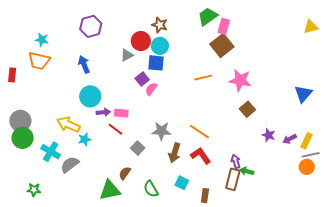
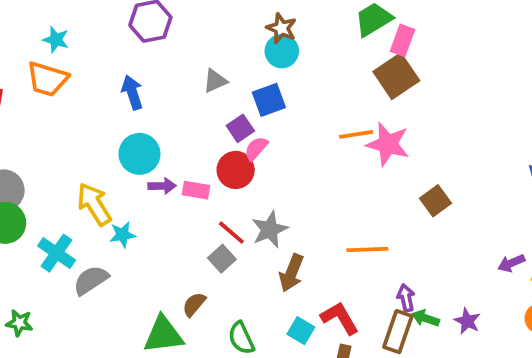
red circle: (141, 41) -> (236, 170), moved
cyan circle: (160, 46) -> (282, 51), moved
blue square: (156, 63) -> (269, 100), turned -30
pink star: (240, 80) -> (388, 144), moved
yellow arrow: (68, 125) -> (94, 204), turned 30
red line: (115, 129) -> (231, 233), moved
gray star: (161, 131) -> (270, 229), turned -30
orange line: (199, 132) -> (367, 249), moved, turned -40
purple star: (269, 135) -> (467, 321), moved
red L-shape: (201, 156) -> (340, 318), moved

